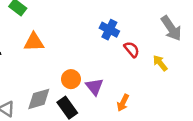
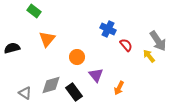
gray arrow: (171, 28) -> (158, 41), moved
orange triangle: (34, 42) -> (47, 39), turned -48
orange circle: (71, 79) -> (77, 57), moved

